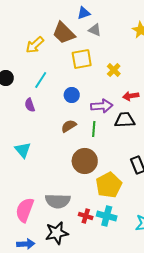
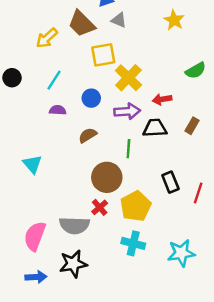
yellow cross: (114, 70) -> (128, 78), moved, size x1.6
purple semicircle: (30, 105) -> (58, 110), moved, turned 112
green line: (94, 129) -> (128, 149), moved
red cross: (86, 216) -> (100, 207), moved, turned 32

